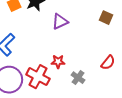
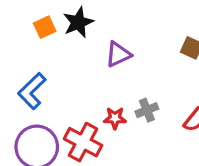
gray cross: (78, 78) -> (147, 110), moved, turned 32

